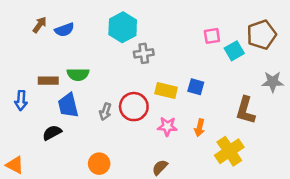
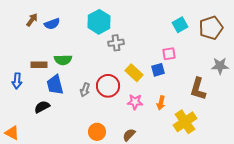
pink square: (212, 36) -> (169, 54), moved
cyan square: (234, 51) -> (180, 25), moved
blue square: (196, 87) -> (158, 70), turned -32
yellow rectangle: (166, 90) -> (134, 73), turned 30
orange circle: (99, 164) -> (97, 132), moved

